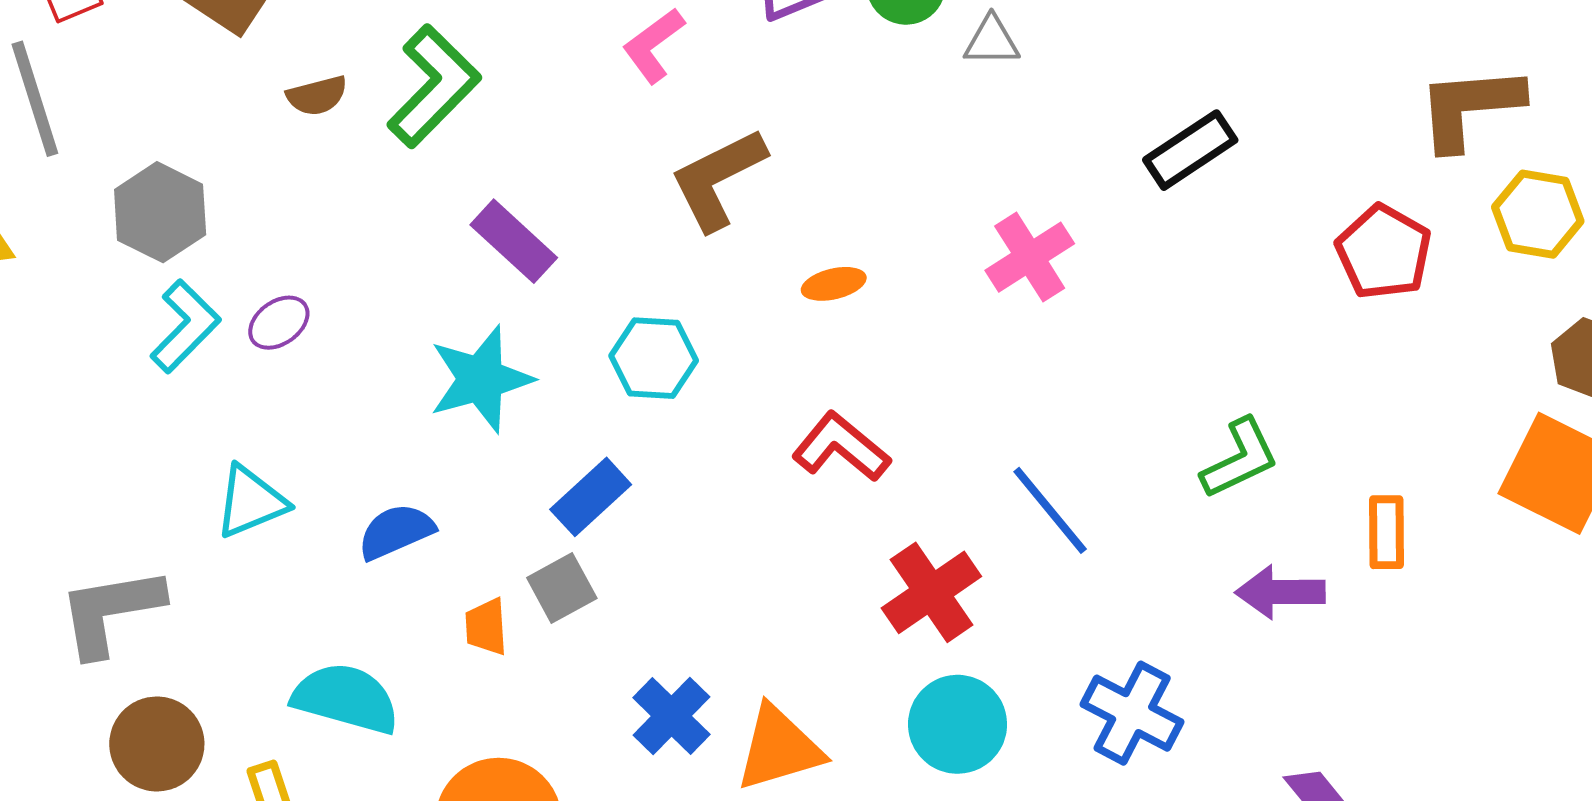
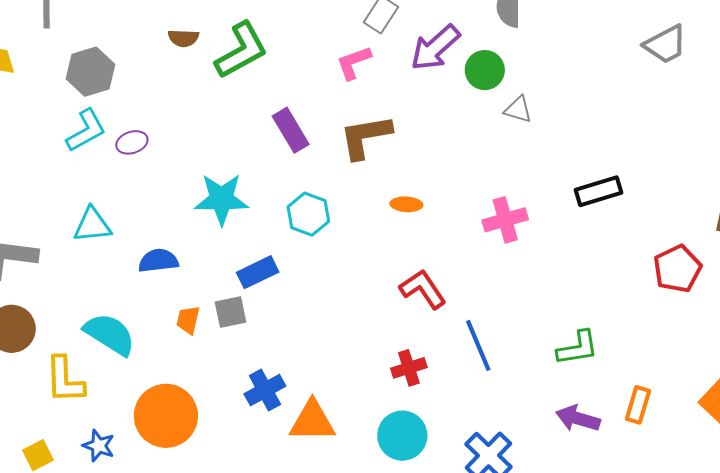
purple rectangle: (514, 241) -> (291, 130), moved
red L-shape: (841, 447) -> (423, 289), moved
red cross: (931, 592) -> (409, 368), size x0.7

